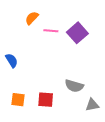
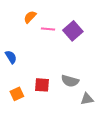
orange square: (18, 100) -> (17, 94), turned -32
red square: (46, 100) -> (42, 85), moved

